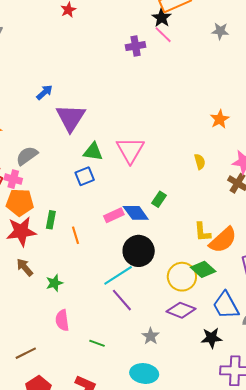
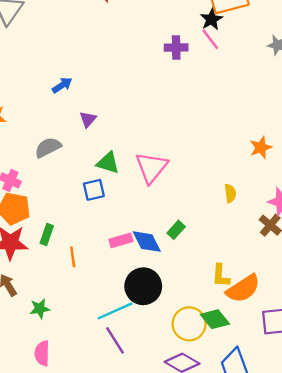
purple triangle: (71, 118) -> (88, 119), size x0.5
gray semicircle: (27, 156) -> (48, 147), moved

